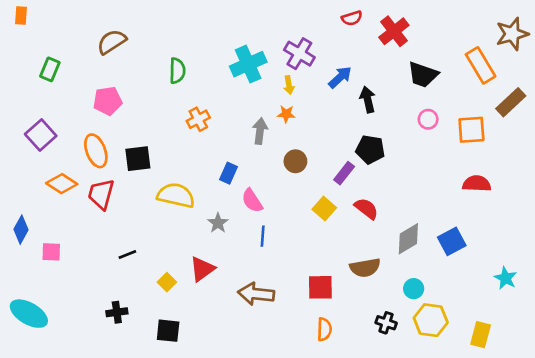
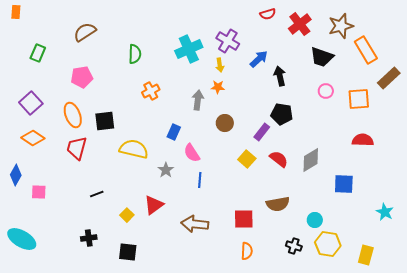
brown star: (512, 34) -> (341, 26), moved
orange diamond: (62, 184) -> (33, 138), moved
gray diamond: (408, 239) -> (311, 160), moved
blue square: (452, 241) -> (344, 184), turned 30

